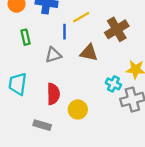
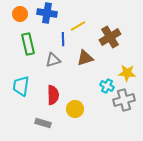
green rectangle: (25, 37) -> (28, 44), size x1.5
brown triangle: (89, 53) -> (85, 58), turned -30

